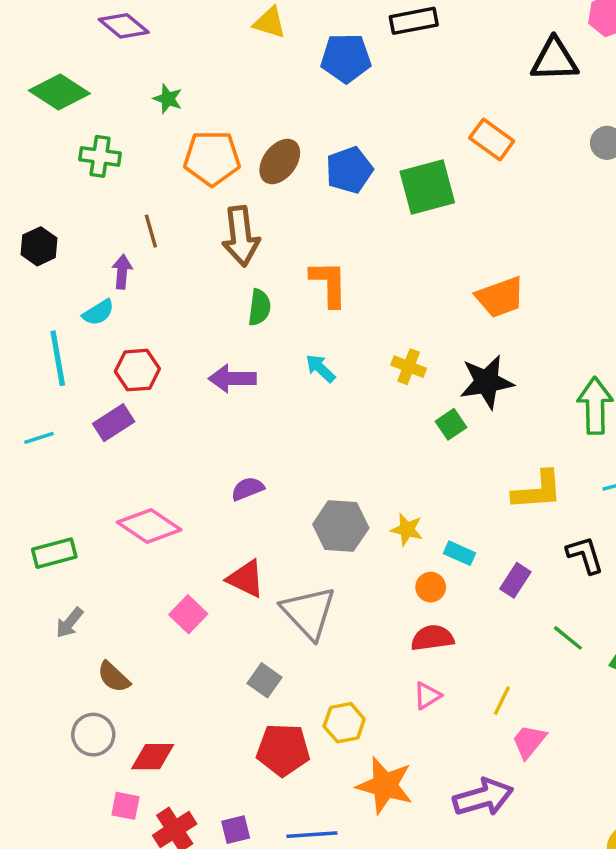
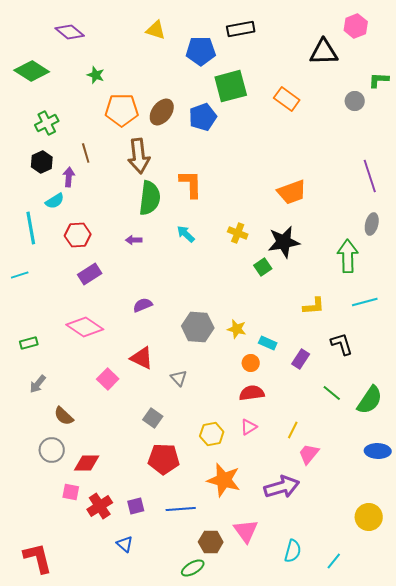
green cross: (100, 156) -> (47, 123), moved, turned -35
green square: (427, 187) -> (231, 86), moved
black hexagon: (39, 246) -> (42, 162), moved
green semicircle: (259, 307) -> (150, 198), size x1.6
purple arrow: (232, 379) -> (134, 240), size x0.6
purple rectangle: (114, 423) -> (90, 274), moved
yellow L-shape: (537, 490) -> (314, 306), size x0.7
green rectangle: (54, 553) -> (29, 343), size x0.7
gray triangle: (309, 613) -> (179, 378), size x0.5
yellow hexagon: (344, 723) -> (212, 434), moved

